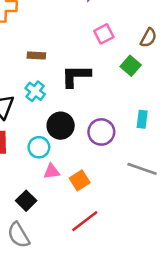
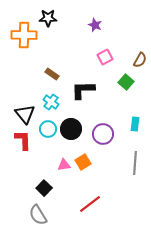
brown rectangle: (36, 56) -> (52, 74), turned 32
cyan circle: (39, 147) -> (48, 129), moved
gray line: (142, 169) -> (135, 163), turned 75
orange square: (80, 180) -> (83, 162), moved

